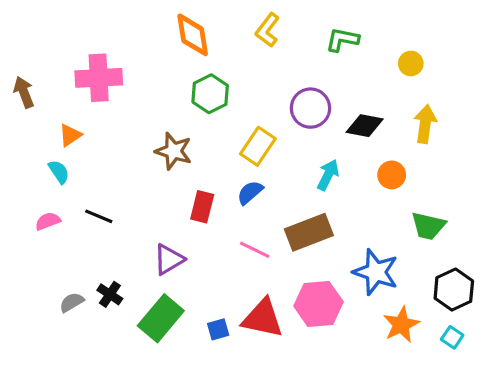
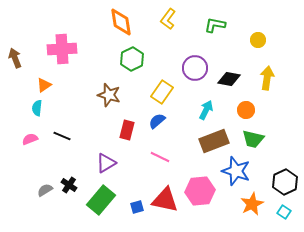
cyan semicircle: (59, 172) -> (37, 108), turned -140
green trapezoid: (428, 226) -> (253, 139), moved
brown rectangle: (309, 232) -> (214, 141), moved

